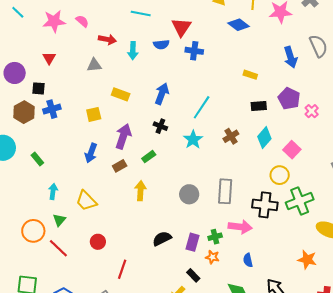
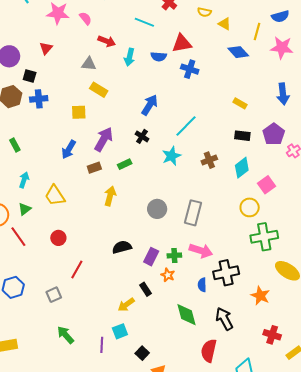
red triangle: (181, 27) -> (182, 43), turned 35
yellow rectangle: (121, 94) -> (99, 90), moved
black cross: (265, 205) -> (226, 273), moved, turned -30

